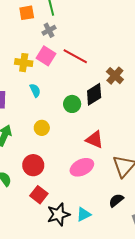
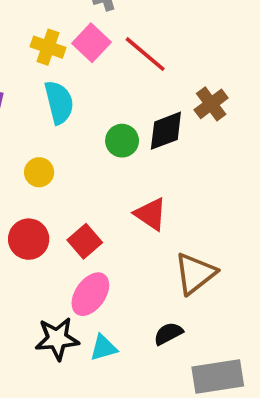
cyan semicircle: (35, 90) -> (59, 102), size x1.6
yellow circle: (42, 128) -> (39, 172), moved
pink ellipse: (82, 167) -> (90, 294), moved, turned -40
red square: (39, 195) -> (85, 241), moved

